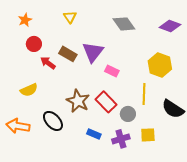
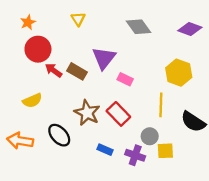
red circle: (34, 44) -> (38, 49), size x1.5
brown rectangle: (68, 54) -> (77, 71), moved
gray circle: (128, 114) -> (150, 136), moved
purple cross: (121, 139) -> (135, 155), turned 36

